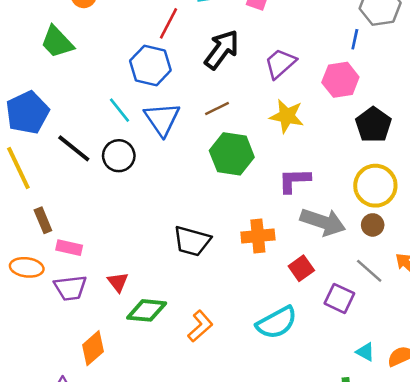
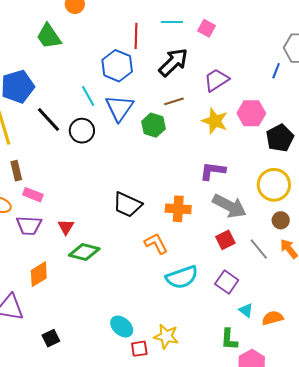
red line: (168, 23) -> (136, 36), turned -35
pink hexagon: (340, 80) -> (251, 113), moved
brown line: (217, 109) -> (174, 101), moved
green hexagon: (232, 154) -> (153, 125), moved, size x0.7
brown circle: (373, 225) -> (281, 220), moved
red square: (301, 268) -> (225, 240), moved
purple square: (339, 298) -> (227, 282), moved
orange L-shape: (200, 326) -> (156, 243), moved, turned -85

